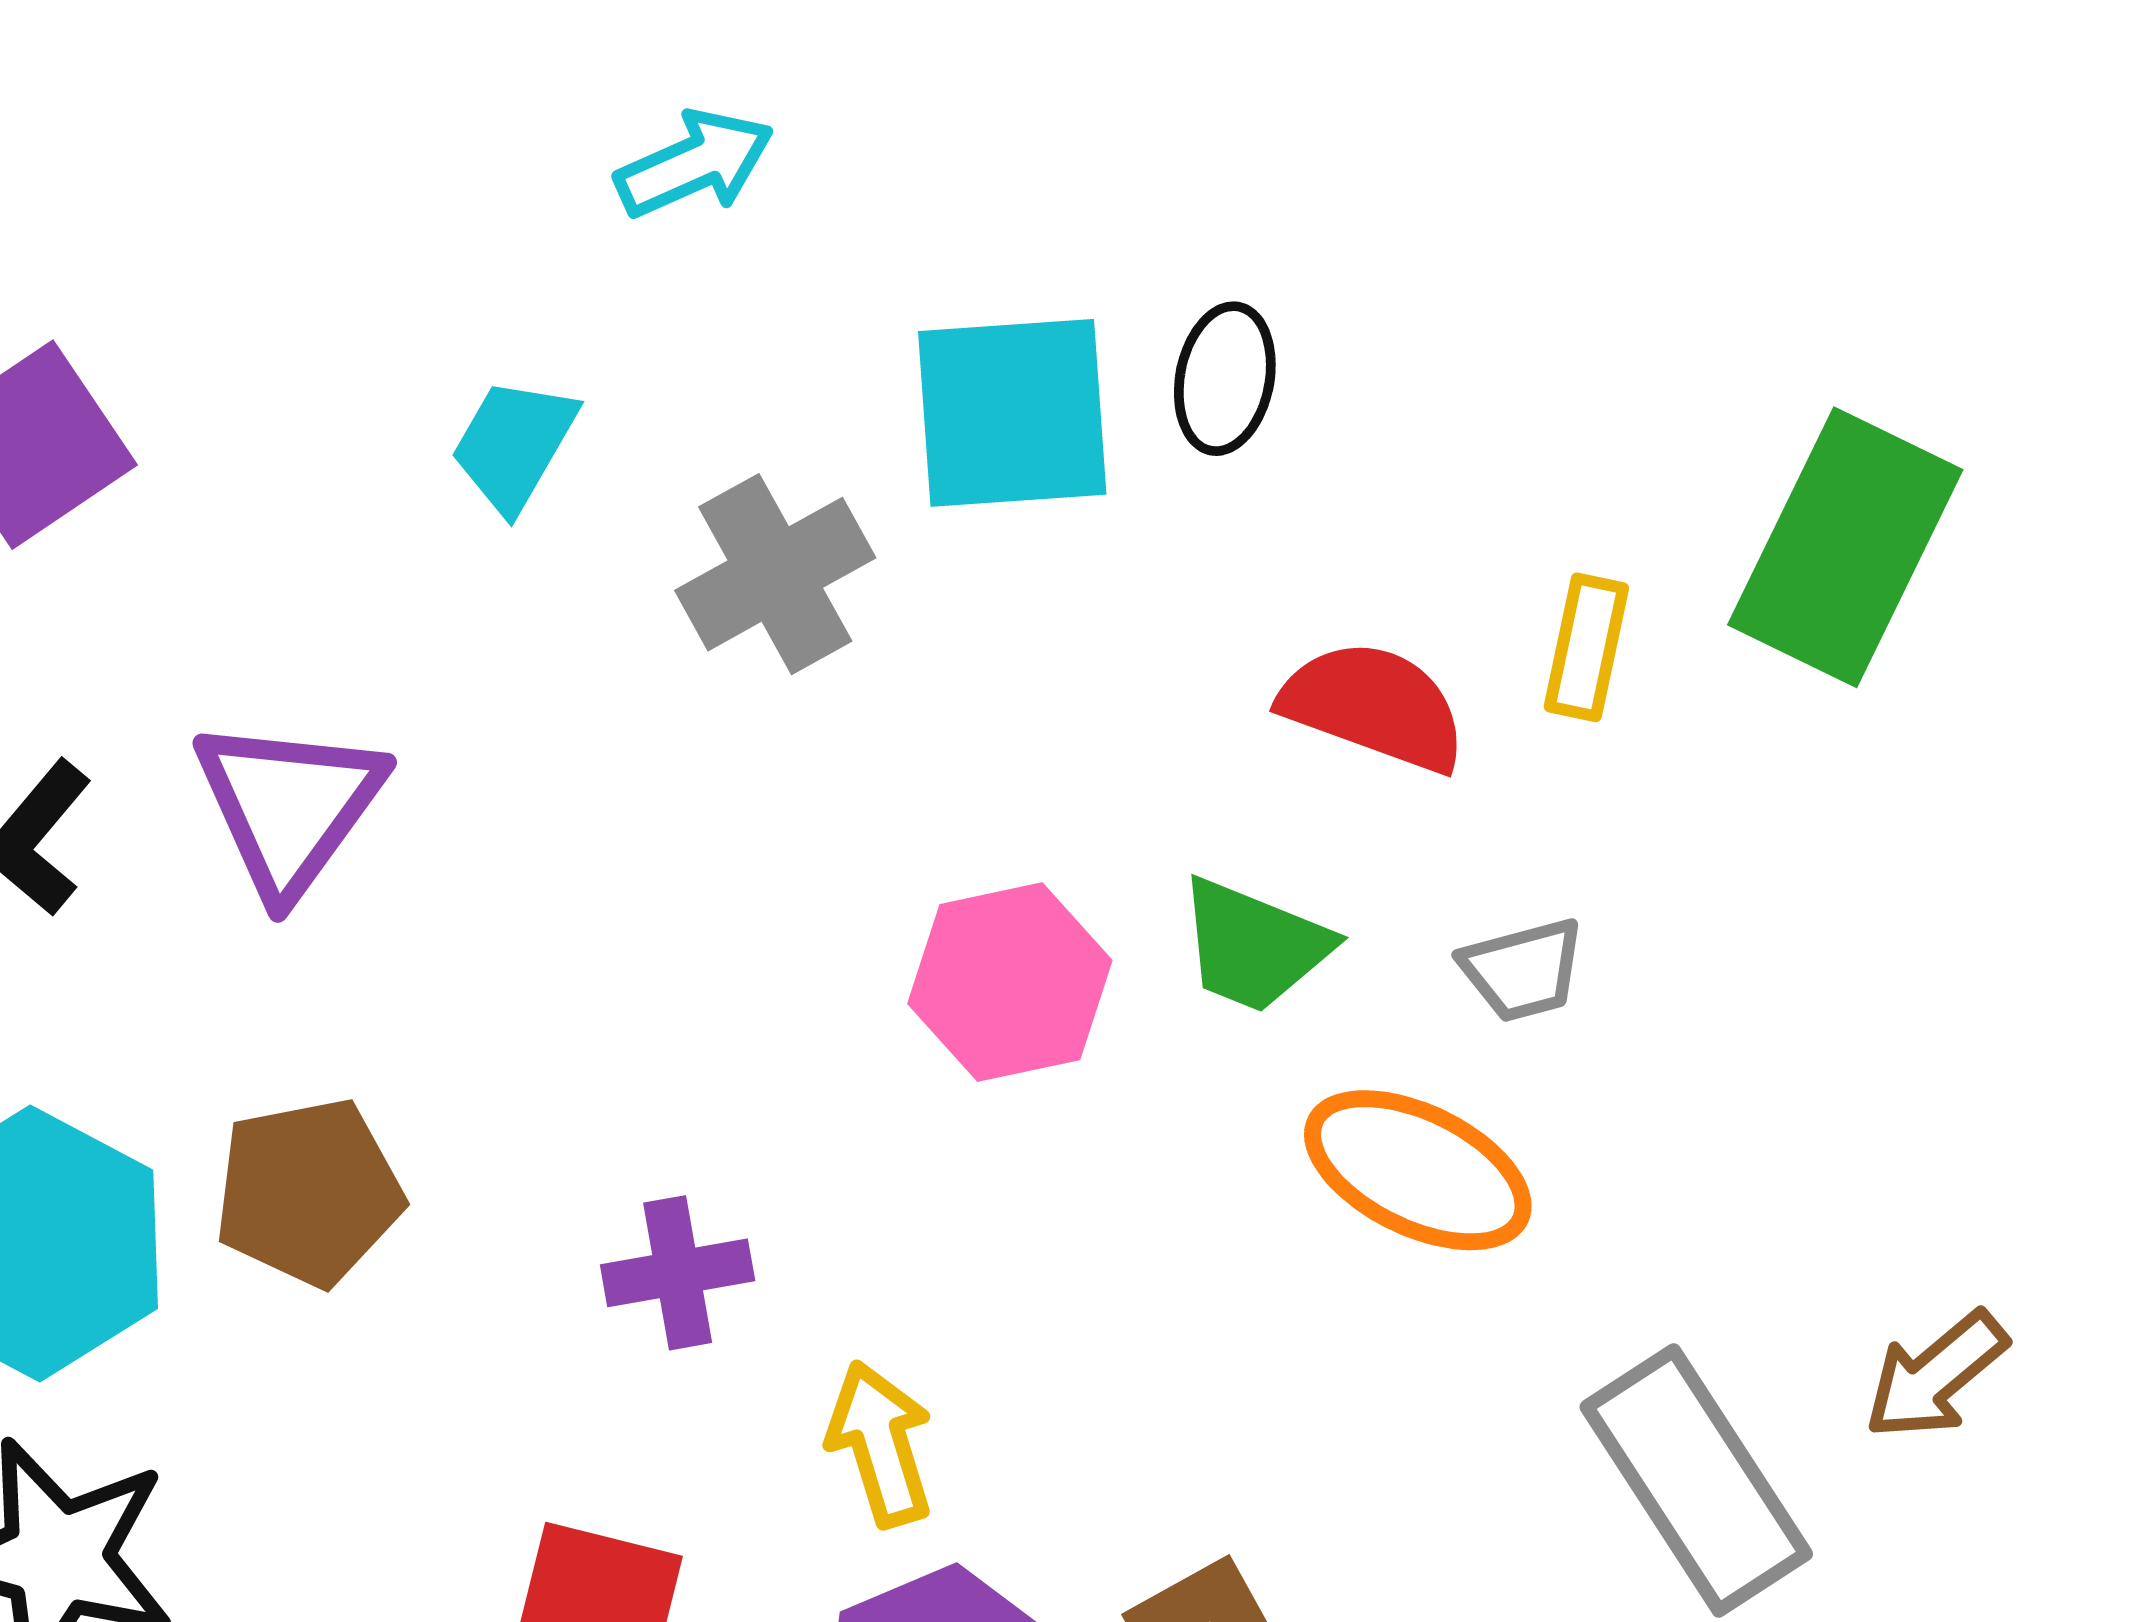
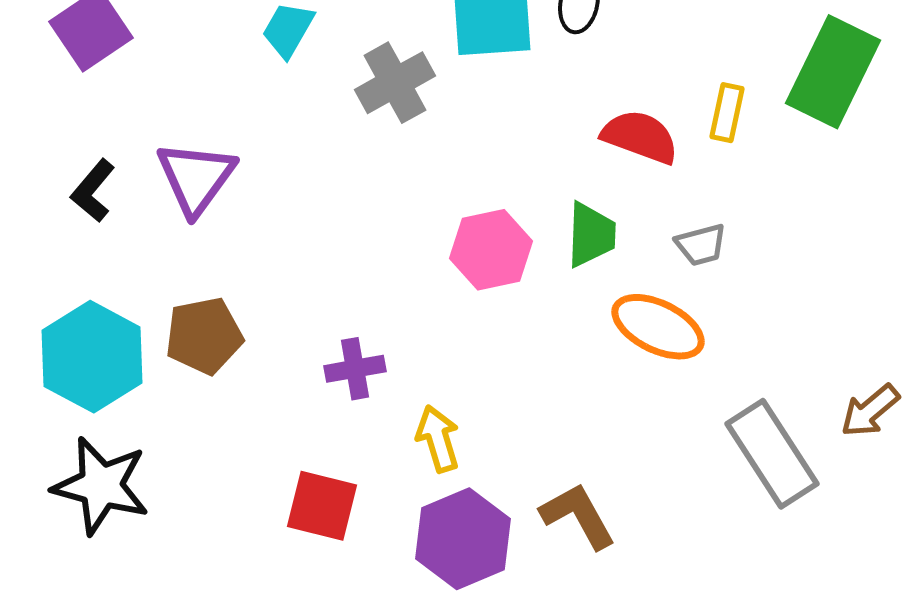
green trapezoid: (1254, 945) -> (591, 235), turned -110

